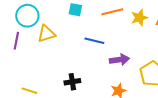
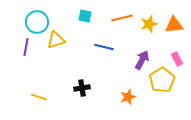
purple arrow: (119, 60) -> (142, 60), moved, turned -54

